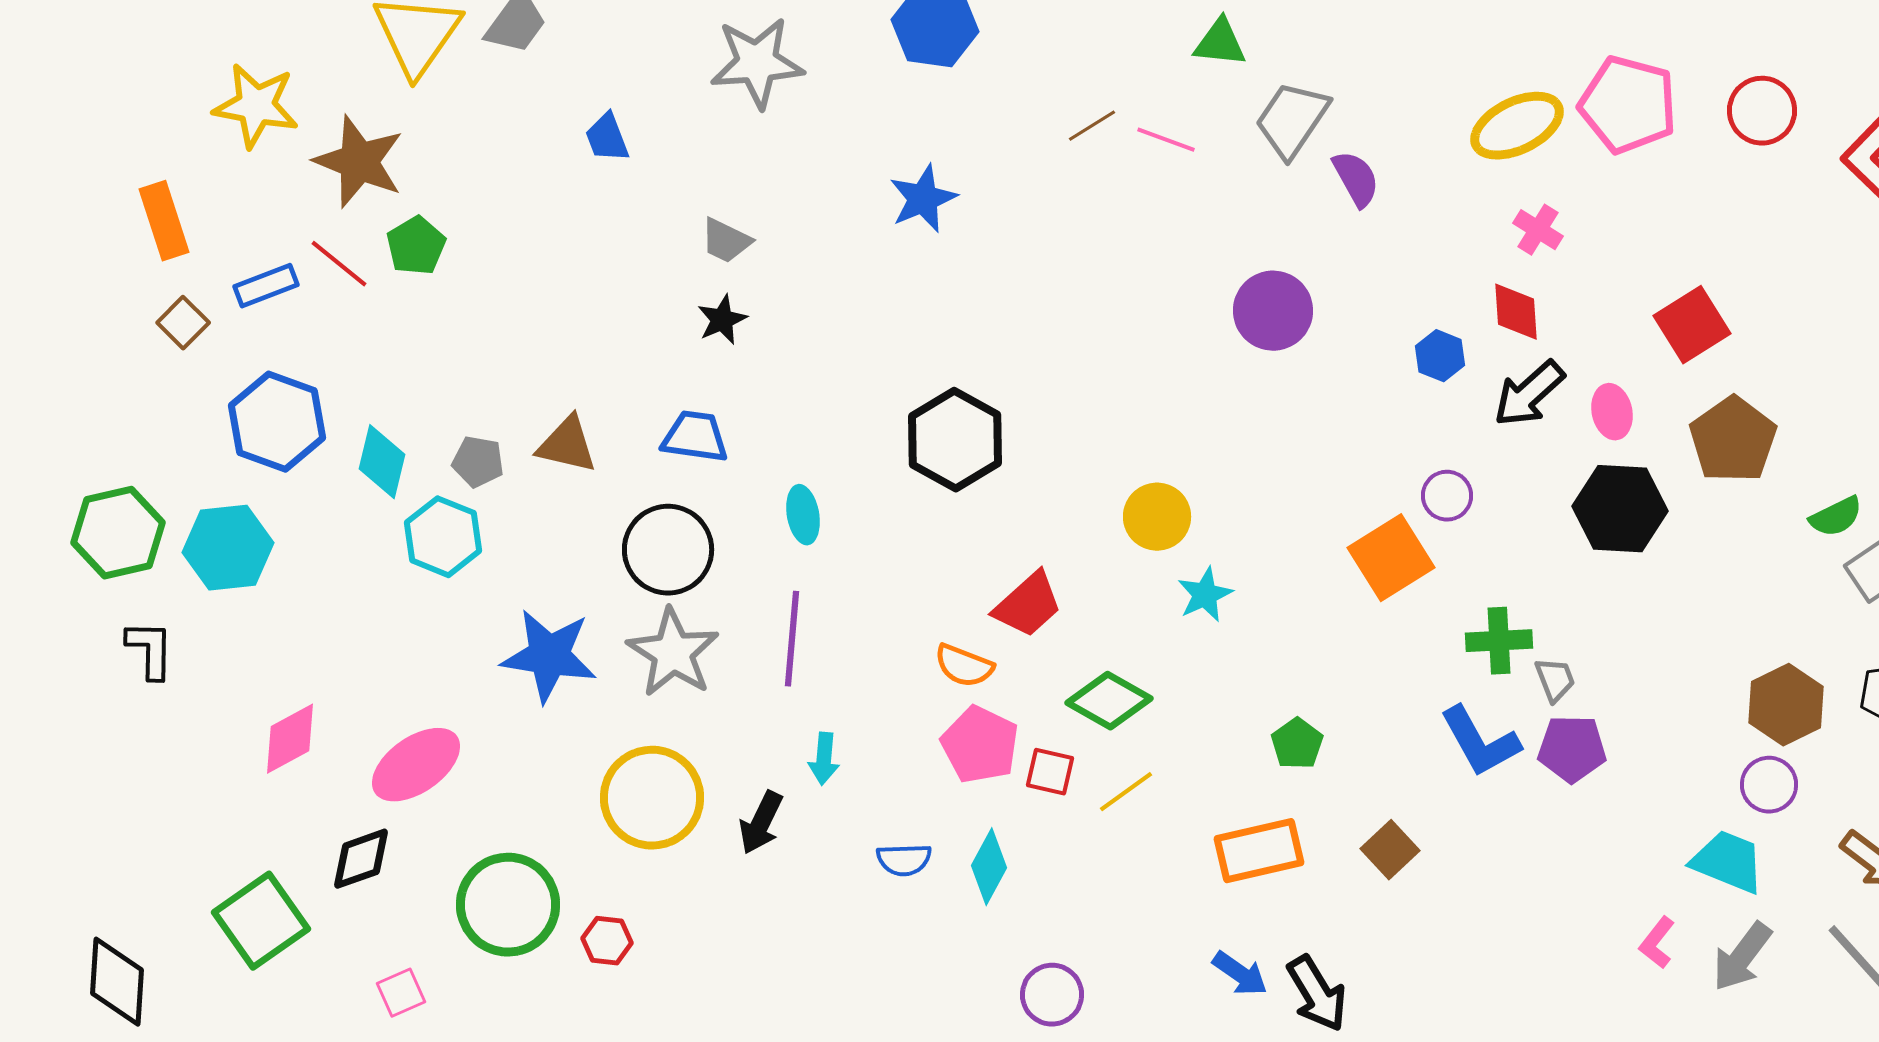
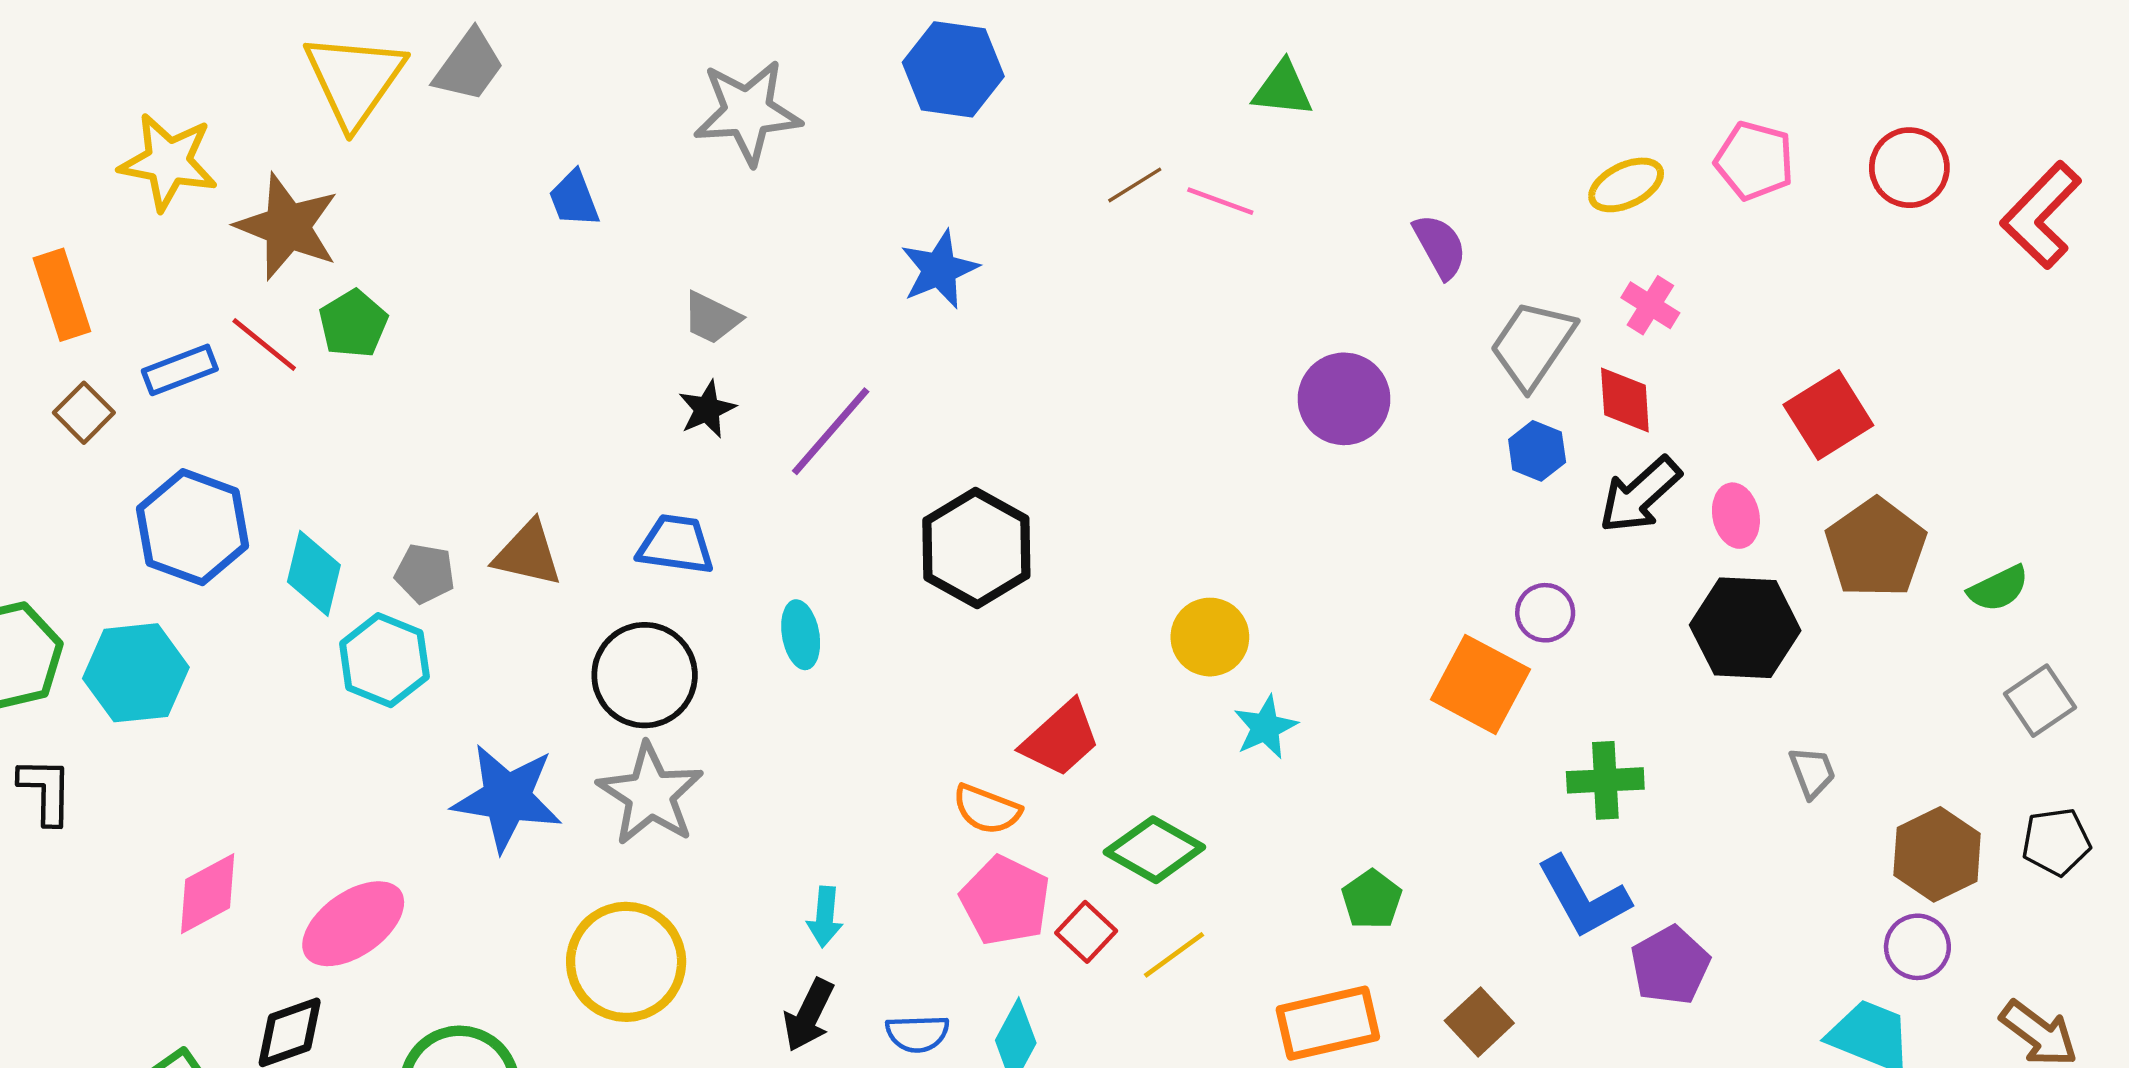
pink pentagon: (1628, 105) -> (1754, 161), size x0.7
gray trapezoid: (1292, 120) -> (1532, 345), moved
yellow ellipse: (1517, 126) -> (1626, 185), size x0.7
green semicircle: (1836, 517) -> (1998, 588), moved
orange square: (1391, 558) -> (1480, 684), turned -30
purple line: (792, 639) -> (831, 431), moved, turned 36
gray trapezoid: (1555, 680) -> (1812, 772), moved
purple pentagon: (1572, 749) -> (1670, 965), moved, turned -30
red square: (1050, 772) -> (1086, 932), turned 30
black arrow: (761, 823) -> (809, 1015), moved

